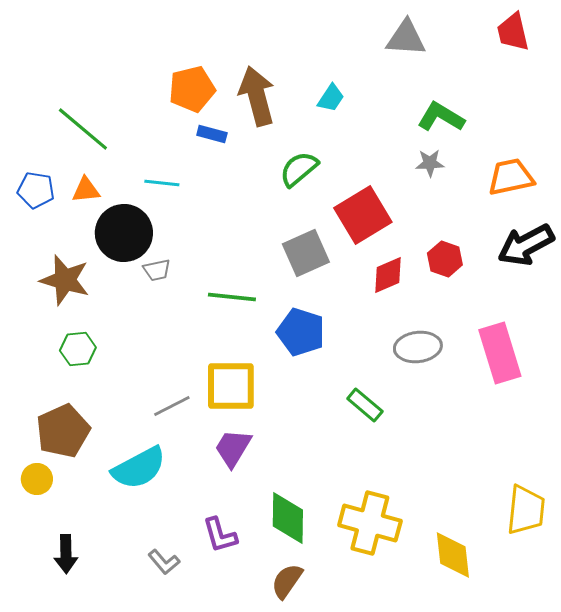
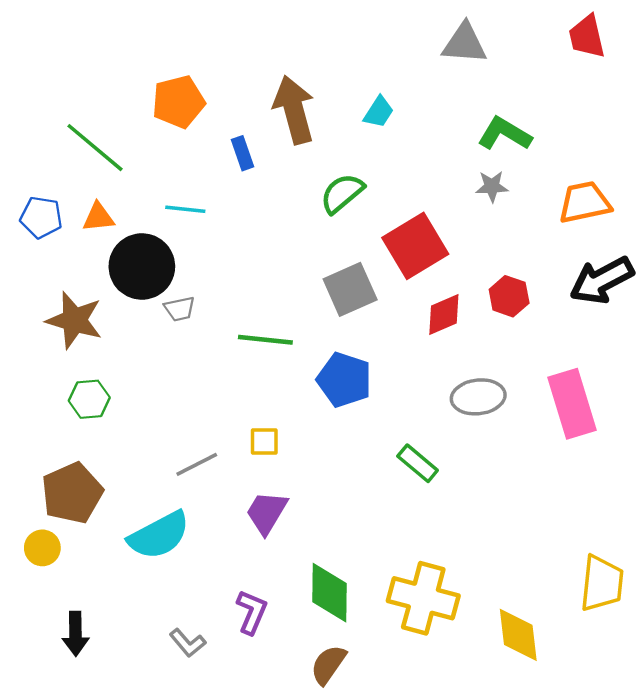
orange pentagon: (192, 89) -> (178, 102), moved
blue rectangle: (212, 134) -> (243, 153), turned 56
yellow square: (231, 386) -> (264, 442), size x0.5
purple L-shape: (220, 535) -> (252, 612), turned -141

